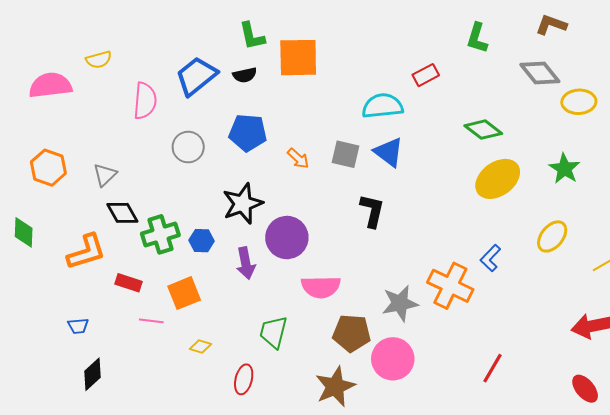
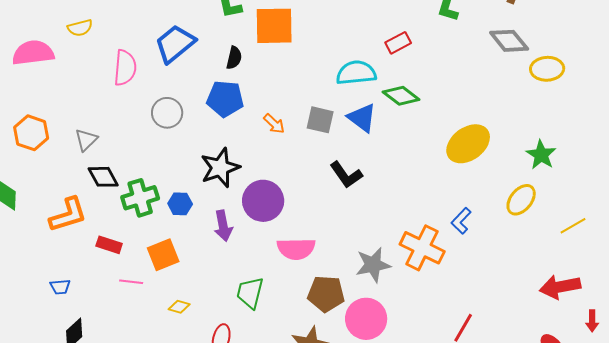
black semicircle: (245, 75) -> (234, 58), moved, turned -65
green diamond: (483, 130) -> (401, 96), moved
green star: (564, 169) -> (541, 155), moved
black L-shape: (372, 211) -> (346, 175), turned 132

